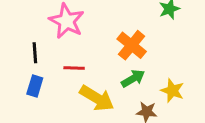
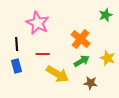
blue rectangle: (35, 86) -> (17, 66), turned -32
yellow star: (172, 91) -> (108, 58), moved

